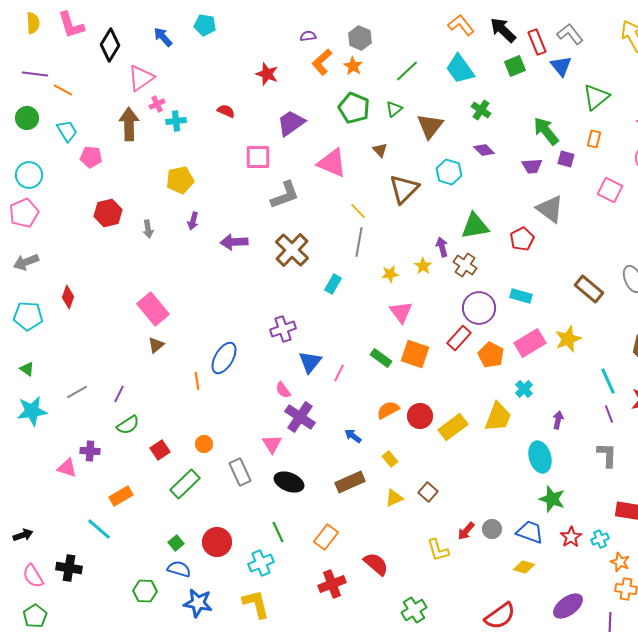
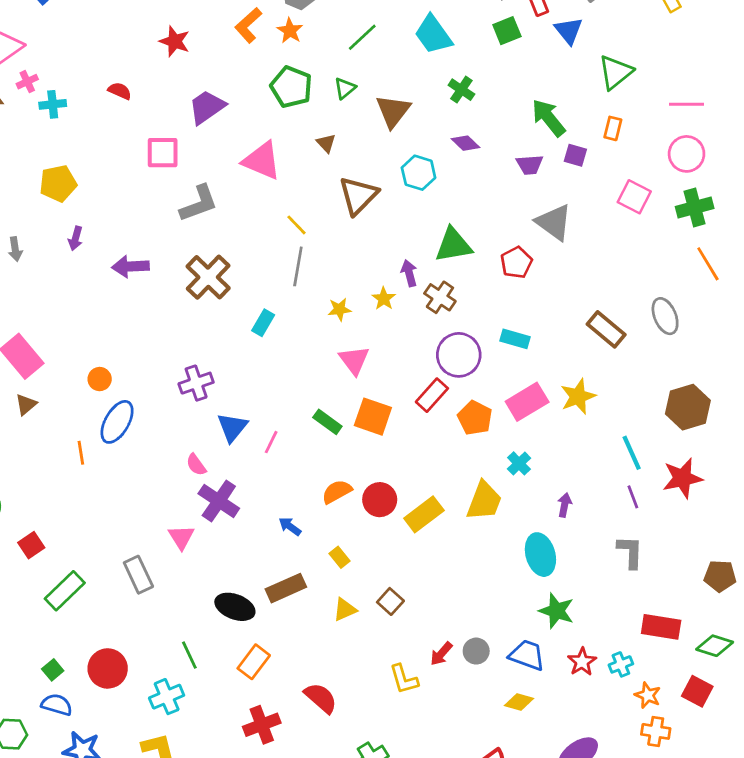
orange circle: (204, 444) -> (100, 379), moved
black ellipse: (289, 482) -> (235, 607), moved

